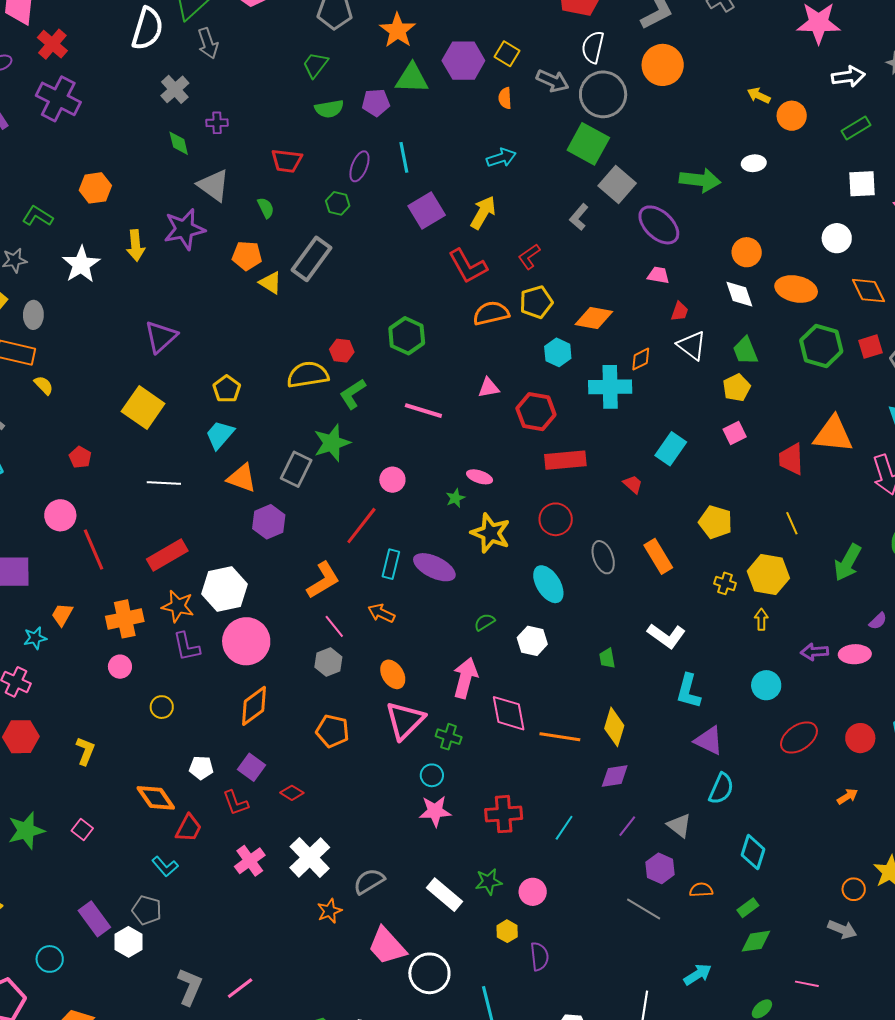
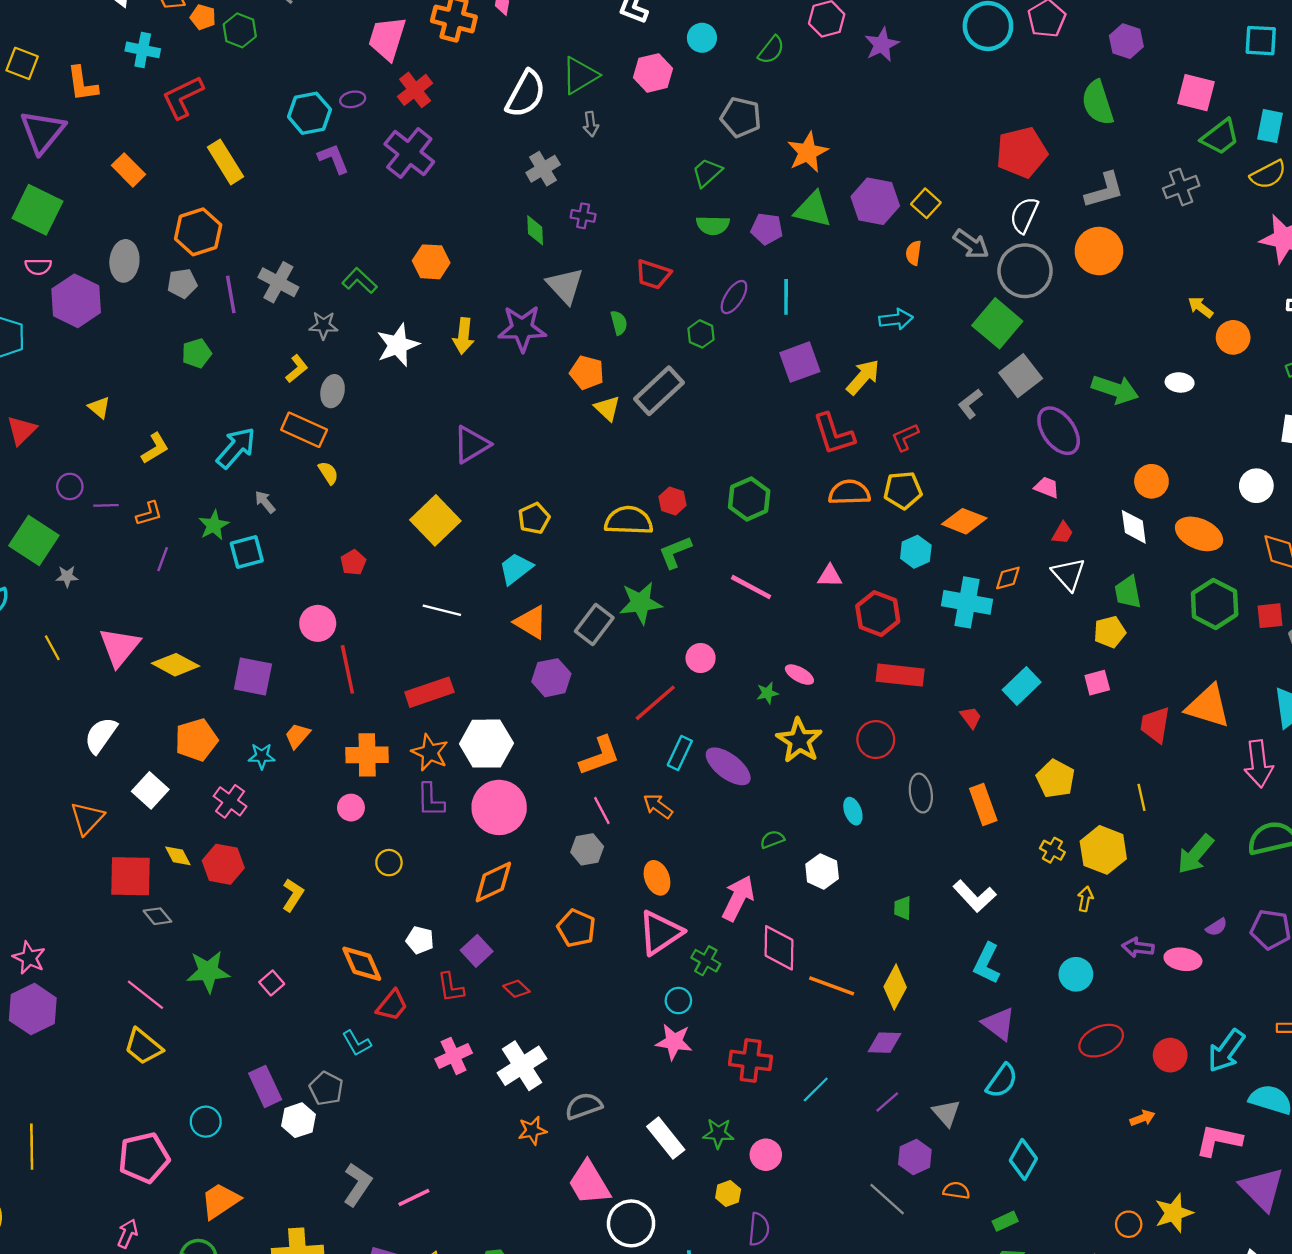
gray arrow: (208, 43) -> (591, 124), size x0.7
cyan ellipse: (548, 584) -> (853, 811), size x0.6

